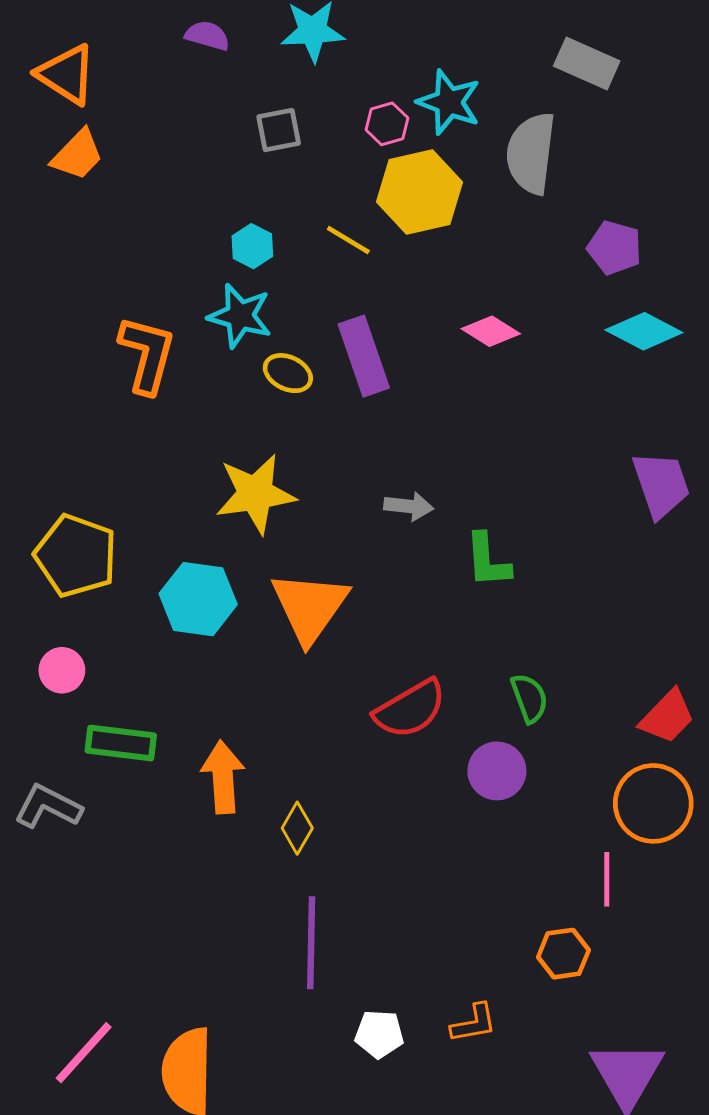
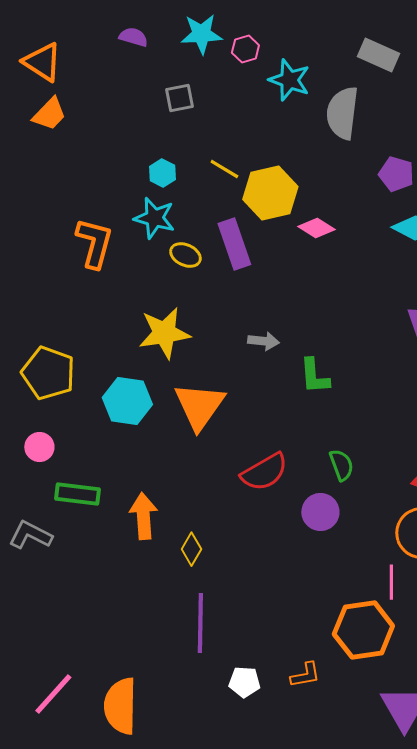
pink hexagon: (387, 124) -> (245, 49), moved
yellow hexagon: (420, 192) -> (270, 193), moved
orange hexagon: (563, 954) -> (363, 630), size x1.8

